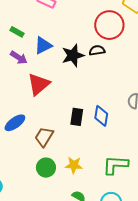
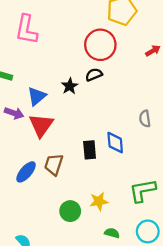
blue triangle: (43, 45) -> (37, 96), moved
black star: (73, 55) -> (70, 86), size x0.7
purple arrow: (19, 58) -> (14, 113), moved
brown trapezoid: (44, 137) -> (54, 164), moved

